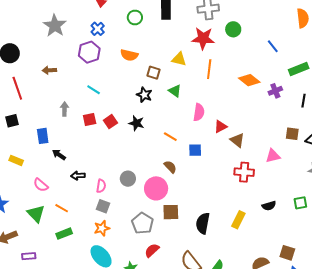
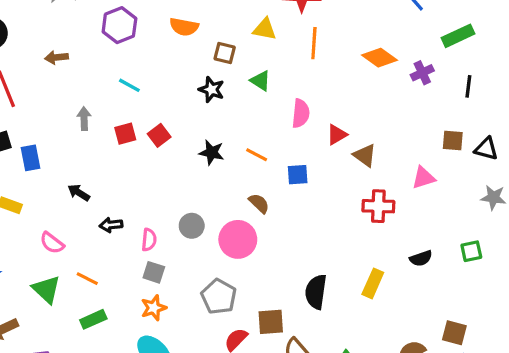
black star: (136, 123) -> (212, 152), moved
blue rectangle: (43, 136) -> (30, 158), moved
brown square: (171, 212) -> (271, 322), moved

